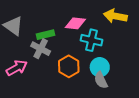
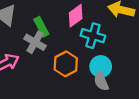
pink diamond: (75, 23) -> (76, 16), turned -45
green rectangle: (45, 35) -> (41, 27), turned 72

